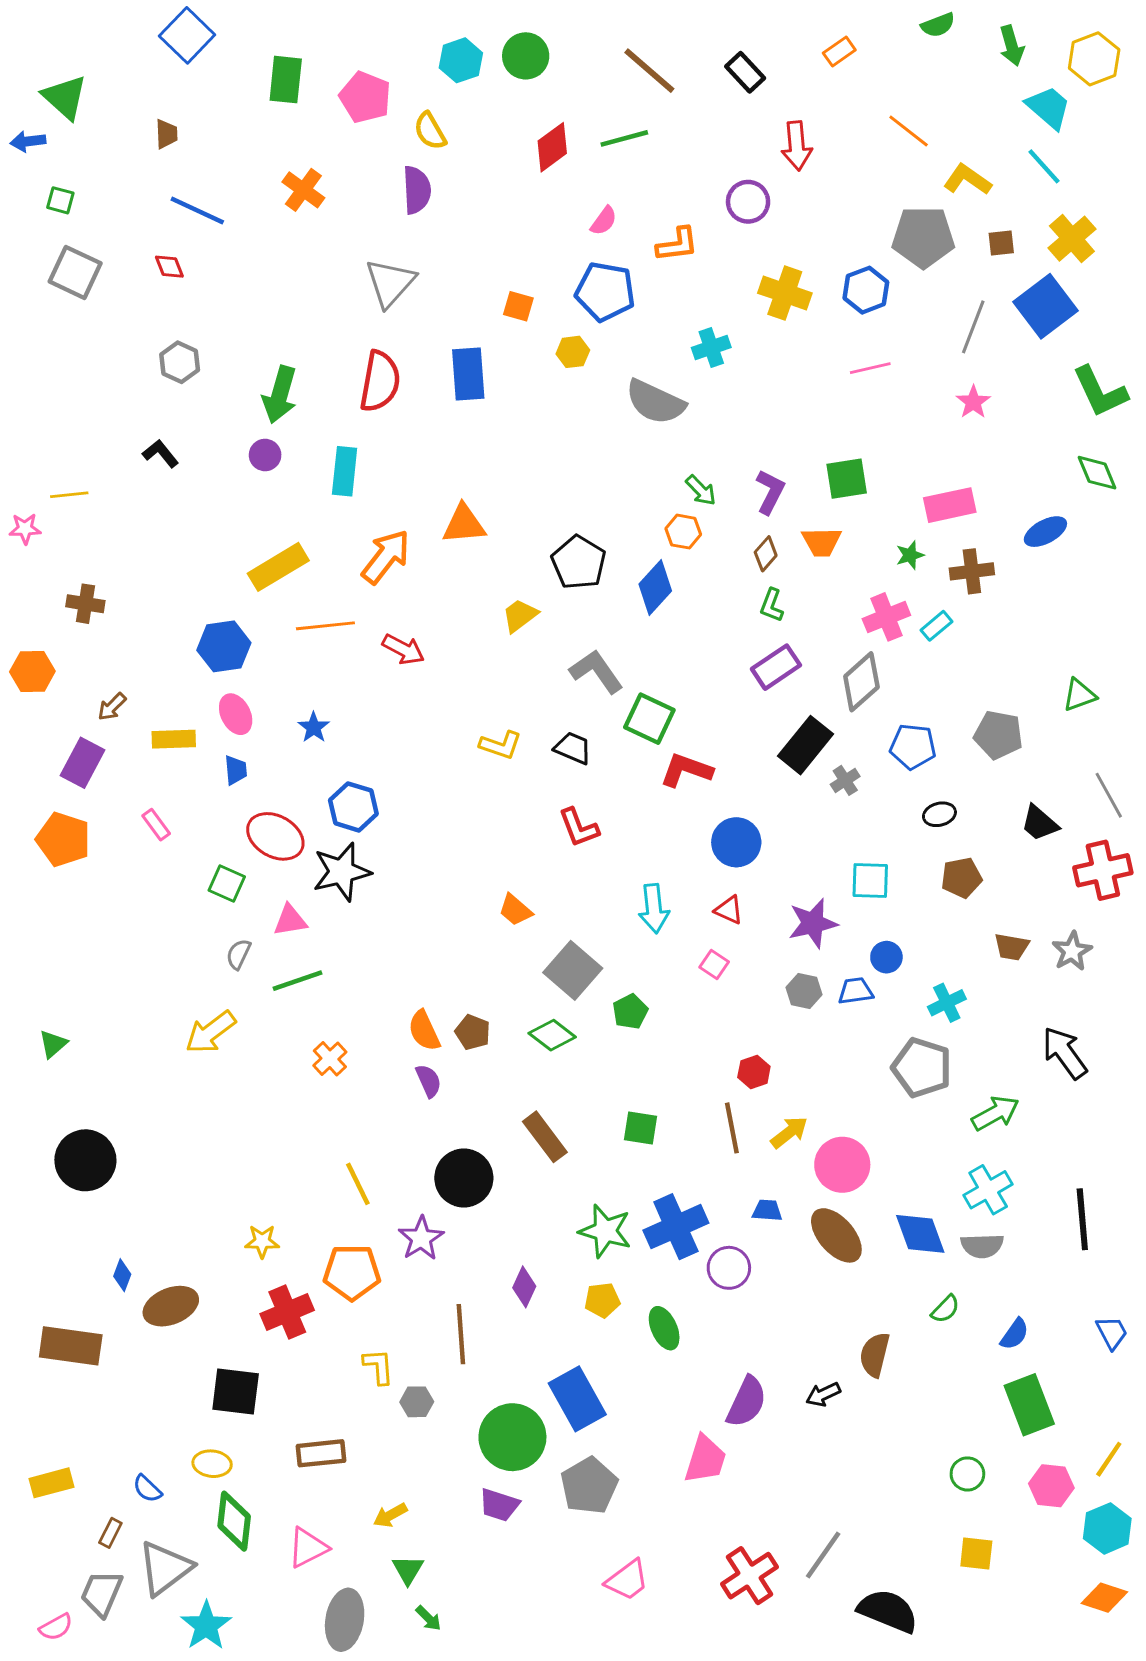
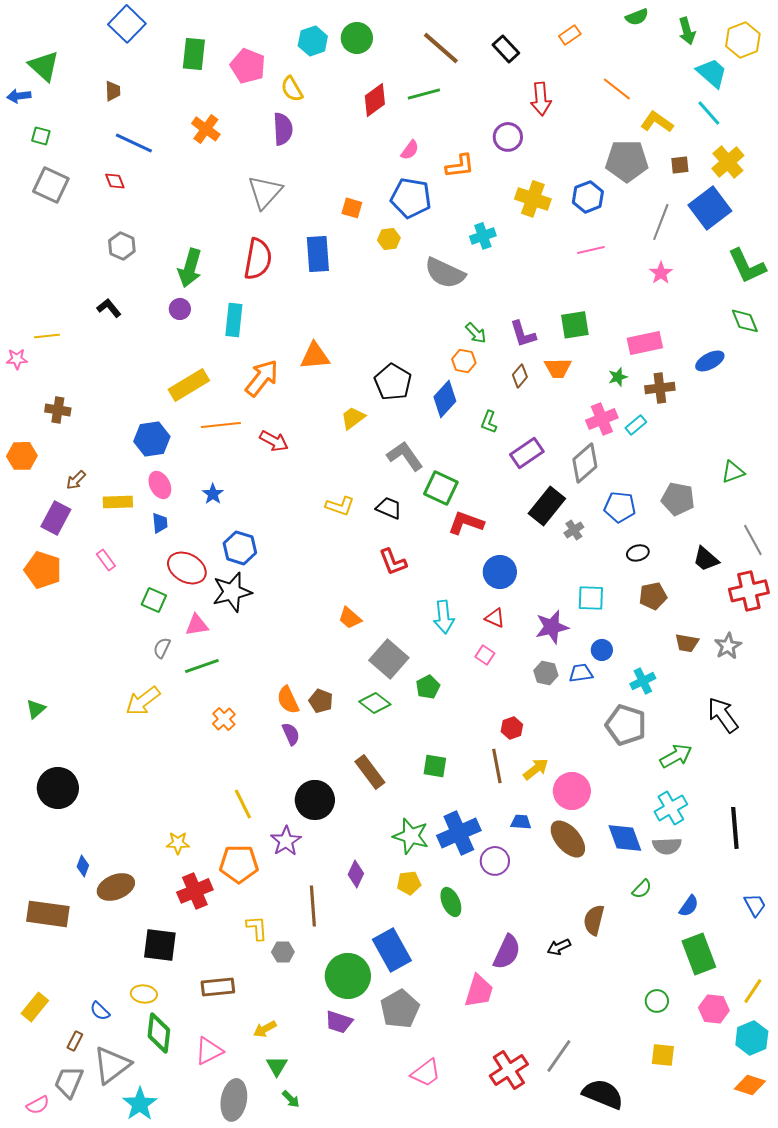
purple L-shape: (770, 492) -> (523, 334), turned 136
green L-shape: (772, 605) -> (489, 422), moved
yellow rectangle: (52, 1483) -> (35, 1007), turned -36

